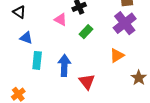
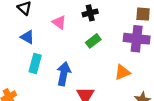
pink triangle: (61, 20) -> (59, 22), moved
purple cross: (125, 23) -> (137, 39), turned 35

